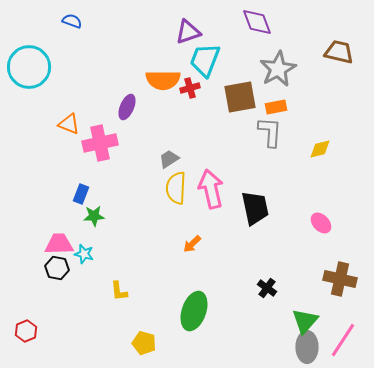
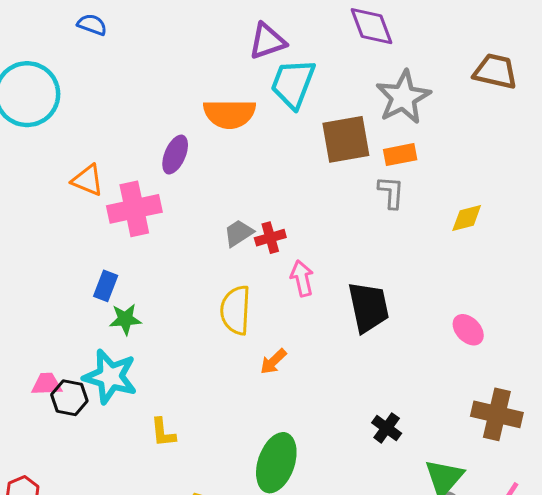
red cross: (190, 88) -> (270, 238), moved
gray L-shape: (270, 132) -> (391, 192), size x0.7
yellow semicircle: (176, 188) -> (236, 310), moved
pink arrow: (211, 189) -> (302, 278), size x0.6
pink trapezoid: (59, 244) -> (47, 384), moved, size x0.7
cyan star: (84, 254) -> (110, 377), size x1.8

